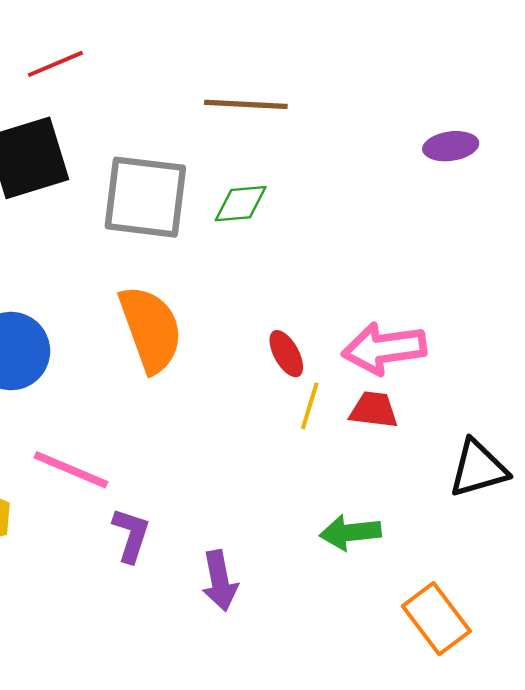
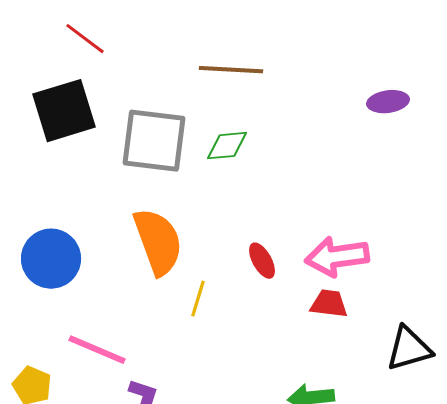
red line: (55, 64) -> (85, 39), turned 60
yellow line: (310, 406) -> (198, 299), moved

